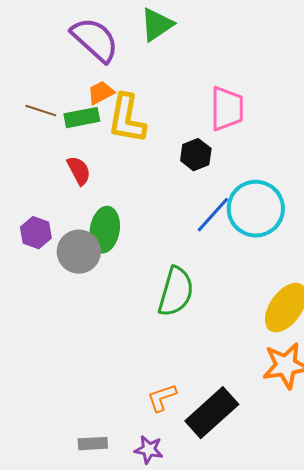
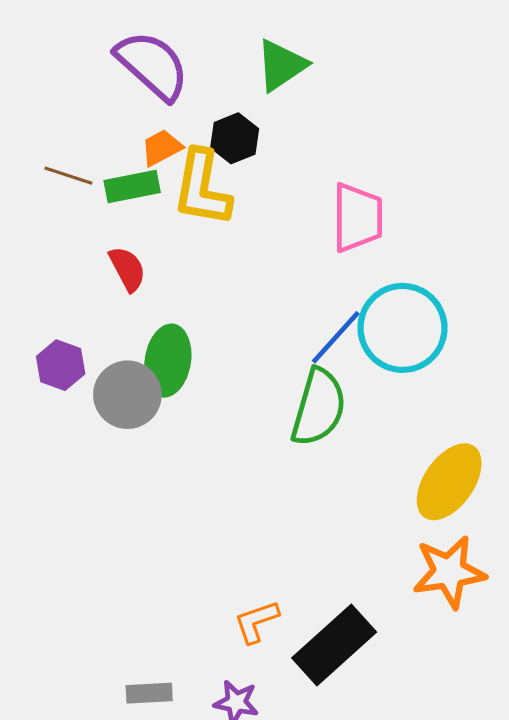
green triangle: (157, 25) -> (281, 65), moved
pink trapezoid: (227, 109) -> (357, 218), moved
black hexagon: (196, 155) -> (235, 138), moved
green semicircle: (176, 292) -> (319, 407), moved

